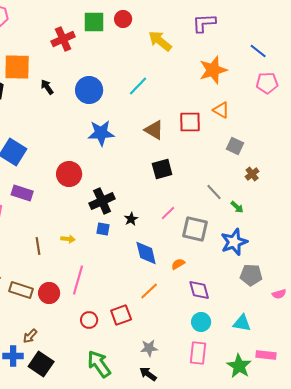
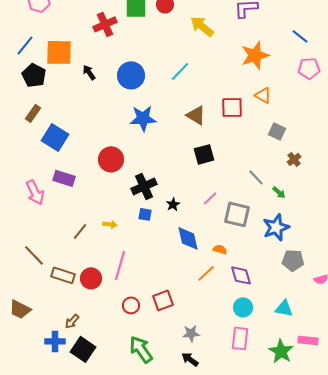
brown line: (38, 246) -> (80, 231), turned 48
orange semicircle: (178, 264) -> (220, 249), turned 48
orange line: (149, 291) -> (206, 273), moved

